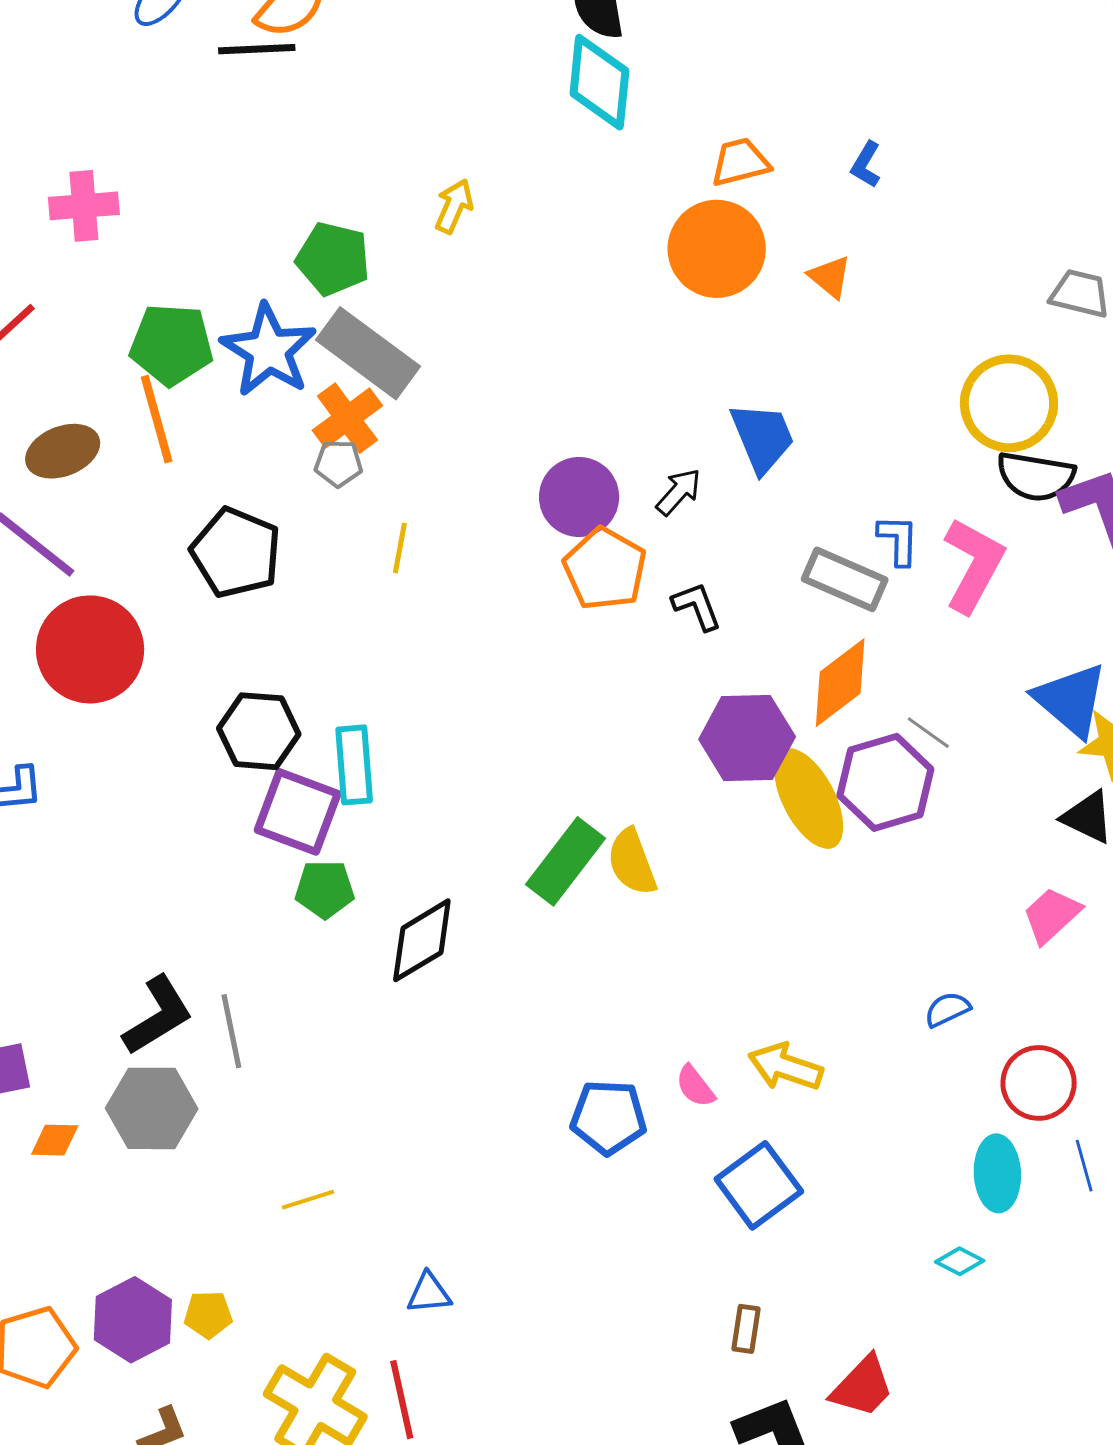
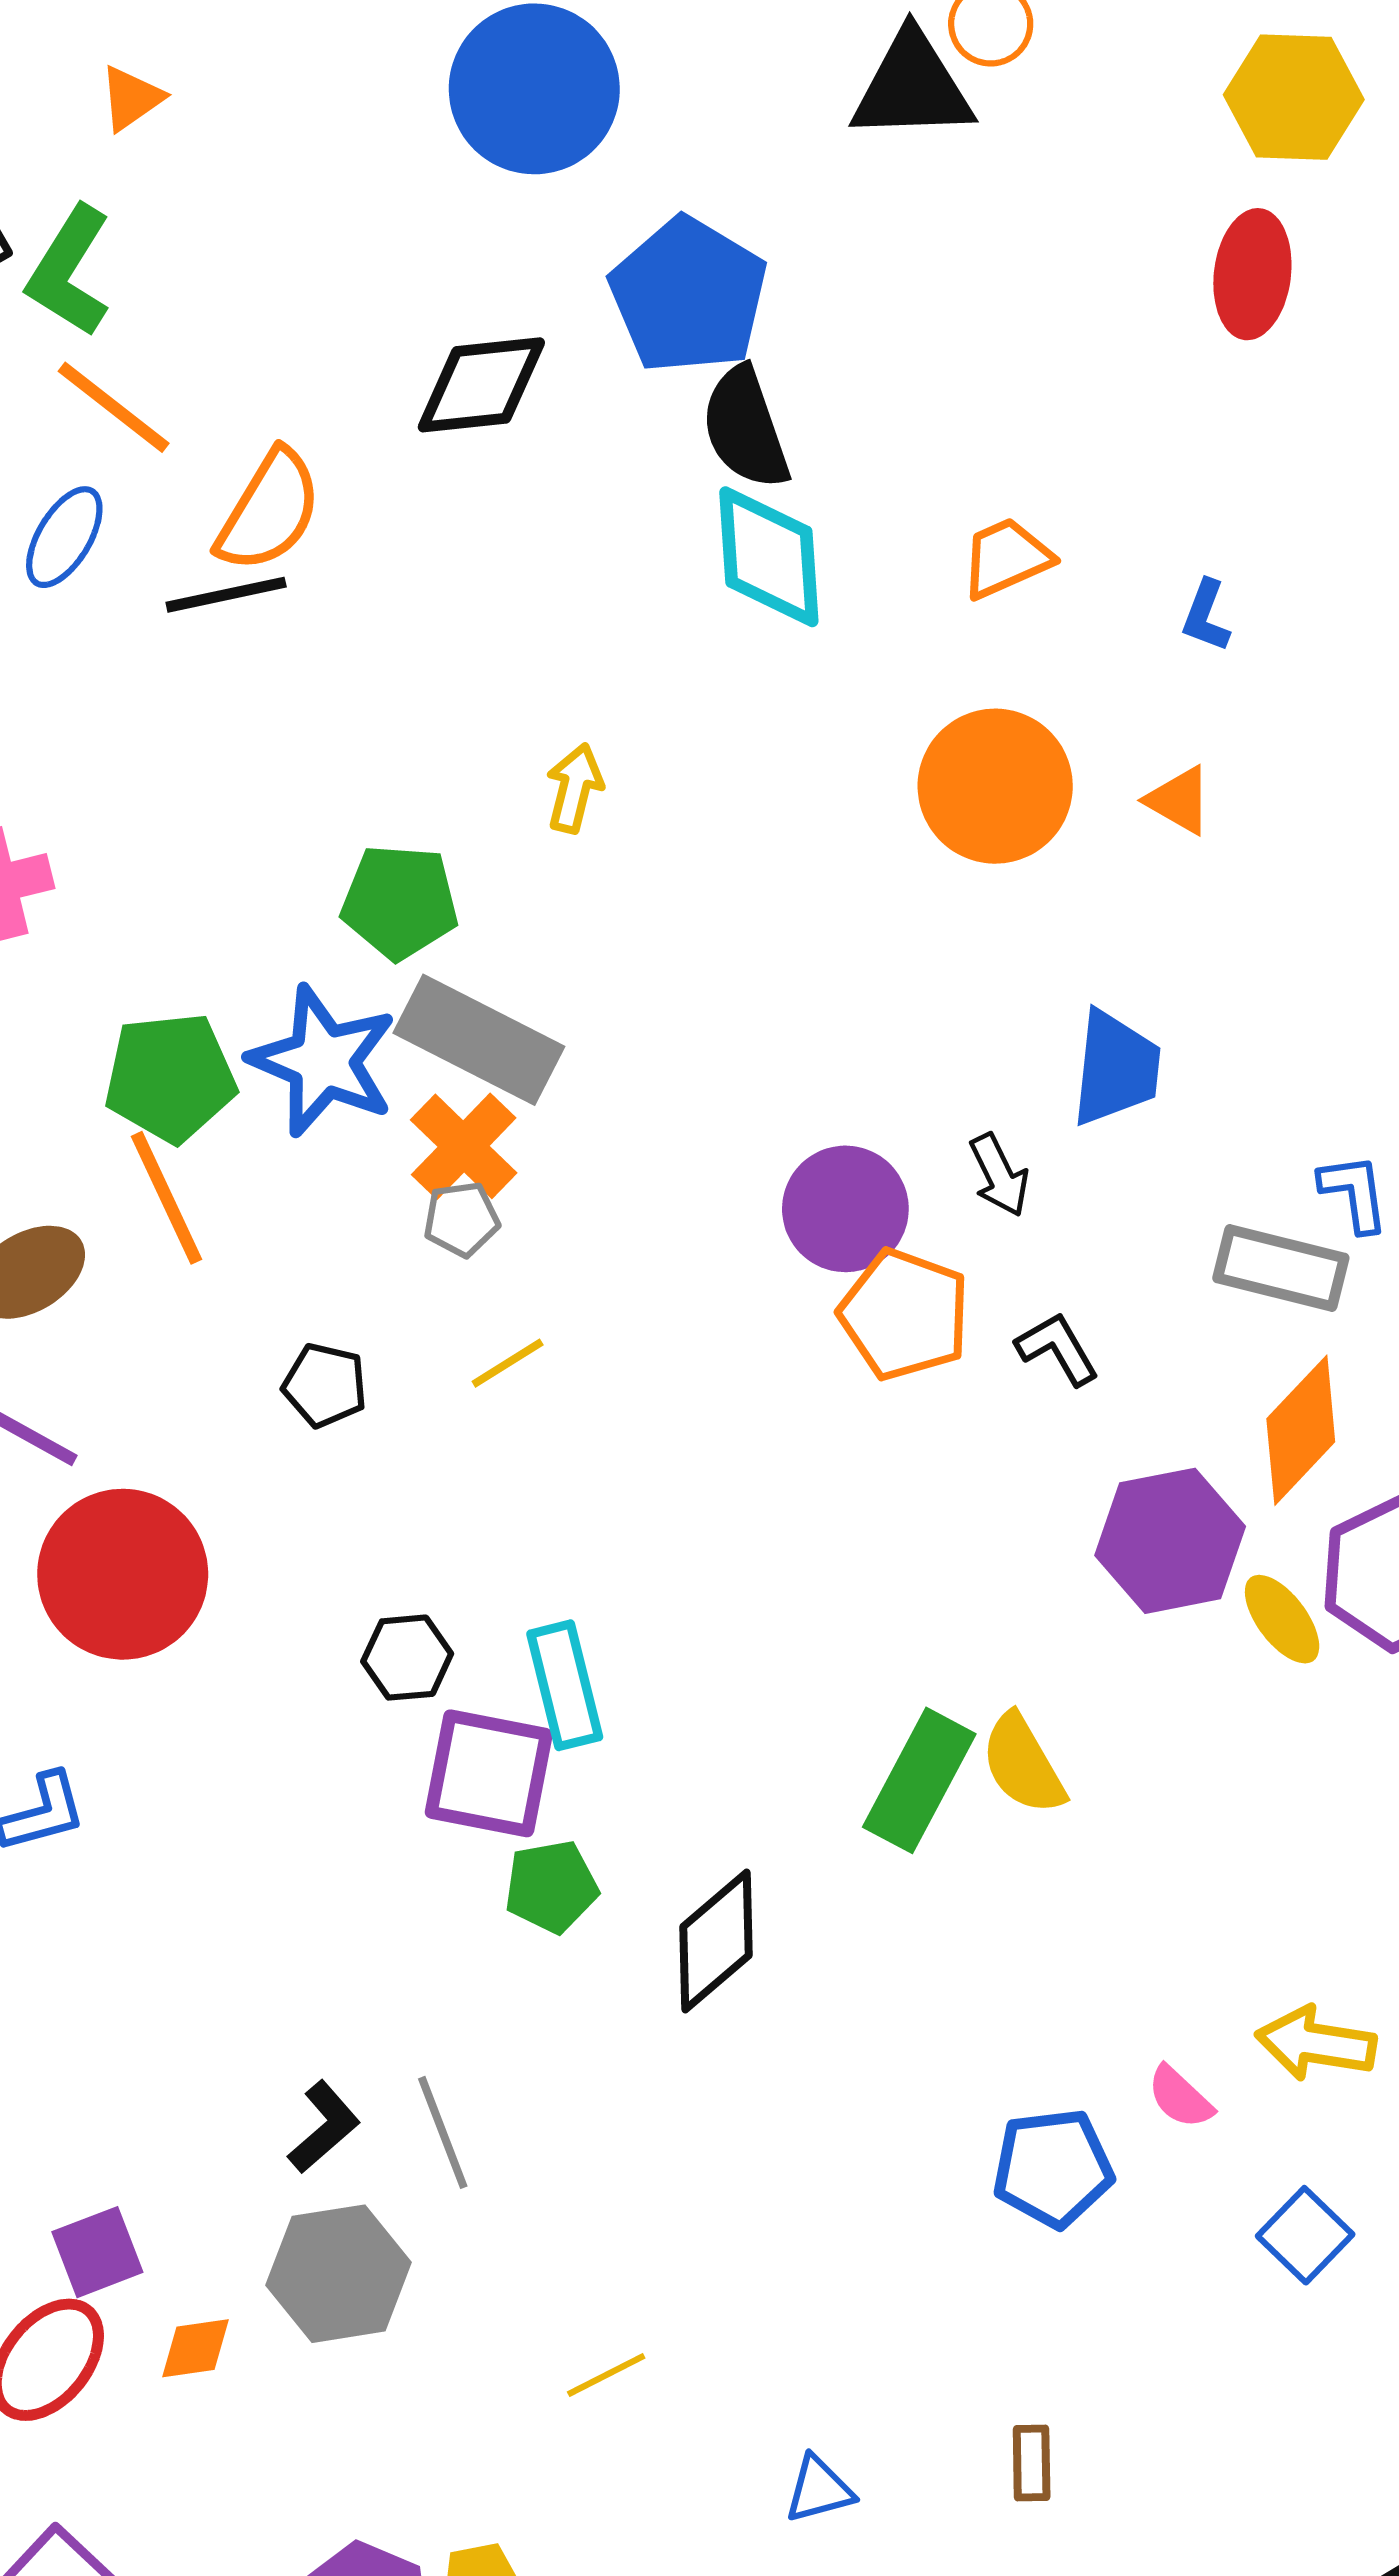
orange trapezoid: (740, 162) -> (1006, 558), moved
blue trapezoid: (762, 437) -> (1116, 1068), turned 38
black arrow: (679, 492) -> (999, 1175), turned 122
yellow line: (400, 548) -> (508, 1363), moved, turned 57
black pentagon: (236, 553) -> (325, 1385), size x0.6
black hexagon: (259, 731) -> (407, 1658), size x0.7
yellow ellipse: (809, 799) -> (1282, 1619), size x0.6
black L-shape: (158, 1015) -> (324, 2127), size x0.7
blue square: (759, 1185) -> (1305, 2235), size x0.7
brown rectangle: (746, 1329) -> (1032, 2463), moved

